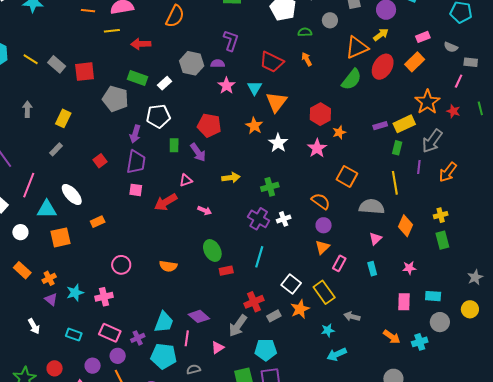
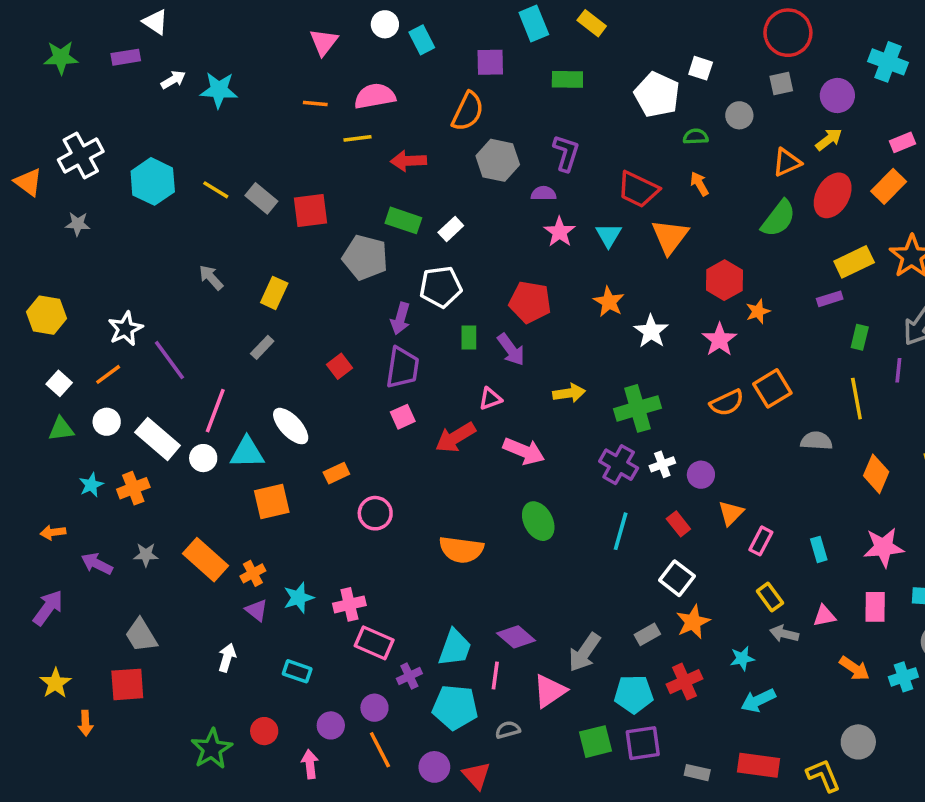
orange triangle: (357, 47) -> (787, 162), size x0.7
gray hexagon: (192, 63) -> (498, 160), moved
orange triangle: (276, 102) -> (670, 237), moved
gray arrow: (27, 109) -> (211, 278), turned -42
yellow rectangle: (404, 124) -> (854, 262), moved
orange square: (347, 176) -> (772, 388), turned 30
green cross: (270, 187) -> (637, 408), size x1.4
pink square: (136, 190) -> (403, 417), turned -32
orange semicircle: (321, 201) -> (727, 403), moved, turned 120
gray semicircle: (372, 207) -> (816, 441), size x0.7
pink arrow: (205, 210) -> (524, 451), size x1.6
purple circle: (324, 225) -> (701, 475), moved
white circle: (20, 232) -> (203, 458), moved
pink triangle: (375, 239) -> (824, 616), moved, turned 32
pink circle: (121, 265) -> (375, 513), moved
orange semicircle: (168, 266) -> (461, 550), size x1.4
pink star: (409, 268) -> (884, 547), size x1.6
orange rectangle: (22, 270) -> (205, 560), size x1.4
red rectangle: (226, 271) -> (678, 524), moved, turned 64
yellow rectangle: (324, 292) -> (770, 597), moved, size x0.7
red cross: (254, 302) -> (684, 682), moved
white arrow: (34, 326) -> (227, 658), turned -133
pink rectangle: (110, 333) -> (374, 643), moved
pink triangle: (218, 348) -> (550, 691), size x1.5

